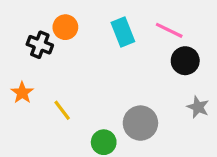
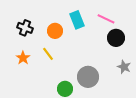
orange circle: (65, 27) -> (55, 31), moved
orange star: (22, 93) -> (23, 58), moved
yellow line: (62, 110) -> (48, 54), moved

